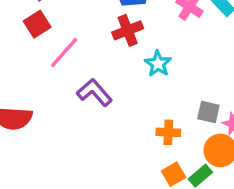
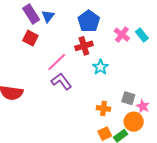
red square: (37, 24) -> (30, 38), turned -35
pink line: (64, 52) -> (57, 62), moved

